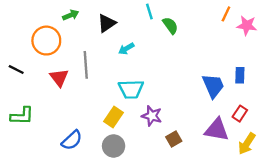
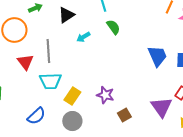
green semicircle: (170, 25) -> (113, 27), moved
blue trapezoid: (213, 86) -> (157, 56), moved
cyan trapezoid: (131, 89) -> (50, 81), moved
purple triangle: (217, 130) -> (161, 107), turned 45

